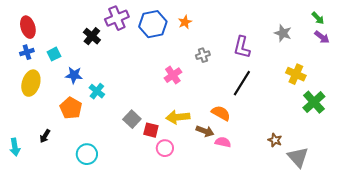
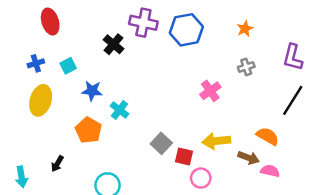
purple cross: (117, 18) -> (143, 23), turned 35
orange star: (185, 22) -> (245, 29), moved
red ellipse: (28, 27) -> (50, 22), moved

